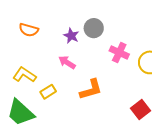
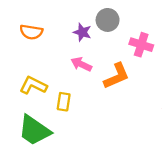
orange L-shape: (91, 89) -> (117, 76), moved
yellow rectangle: (48, 92) -> (64, 102), turned -42

